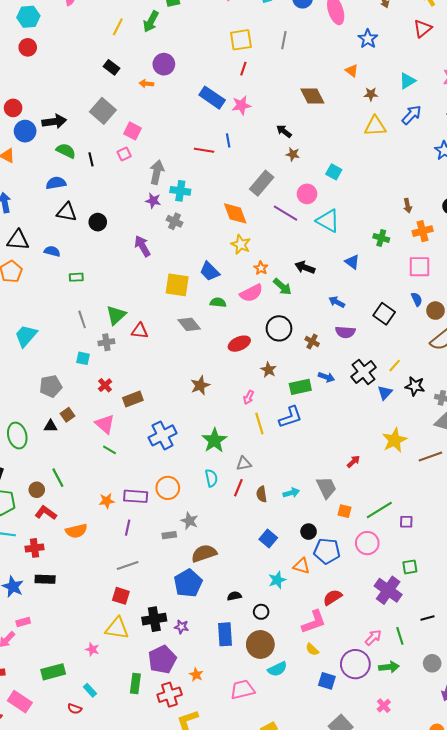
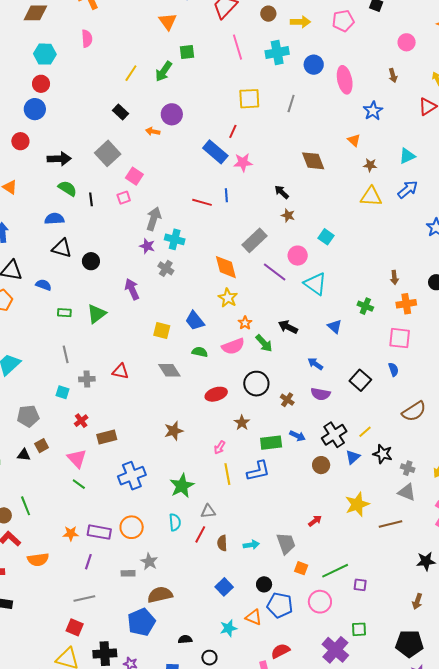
red line: (243, 69) -> (233, 131), moved
blue circle: (25, 131) -> (35, 109), moved
yellow square: (177, 285) -> (162, 331), size x0.7
brown circle: (435, 311) -> (321, 465), moved
green triangle: (116, 315) -> (97, 314), moved

